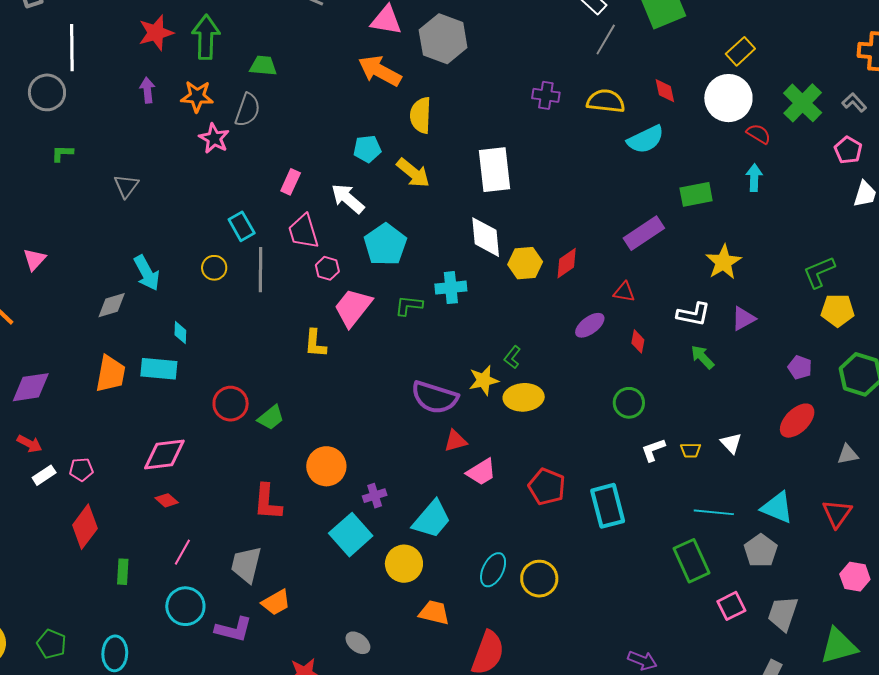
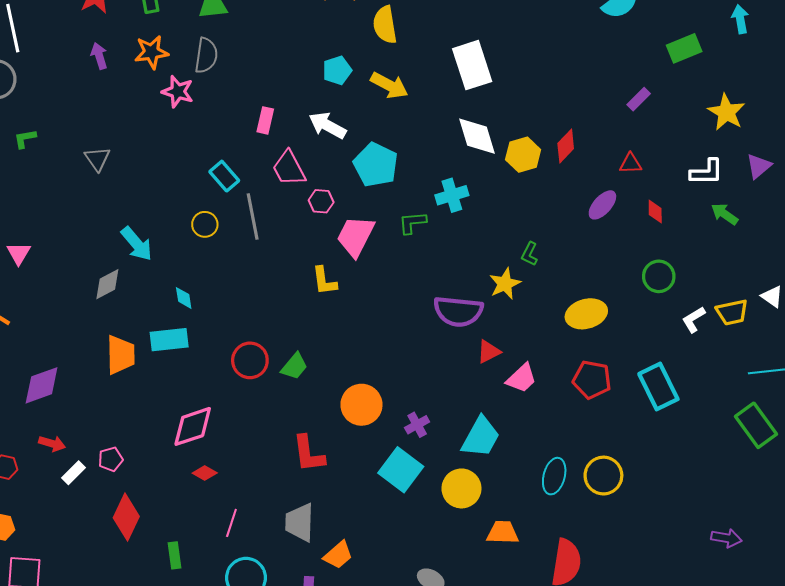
purple rectangle: (644, 233) -> (639, 99), size x0.6
yellow ellipse: (524, 397) -> (586, 314), moved
yellow trapezoid: (691, 450) -> (732, 312), size x1.5

